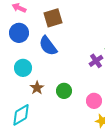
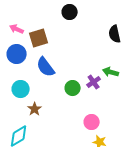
brown square: (53, 18) -> (39, 38), moved
green circle: (64, 91) -> (73, 88), moved

